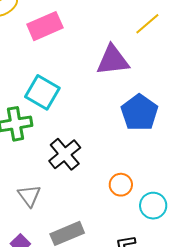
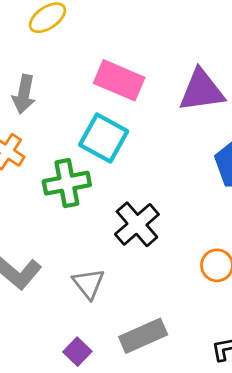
pink rectangle: (45, 26) -> (119, 80), moved, turned 48

